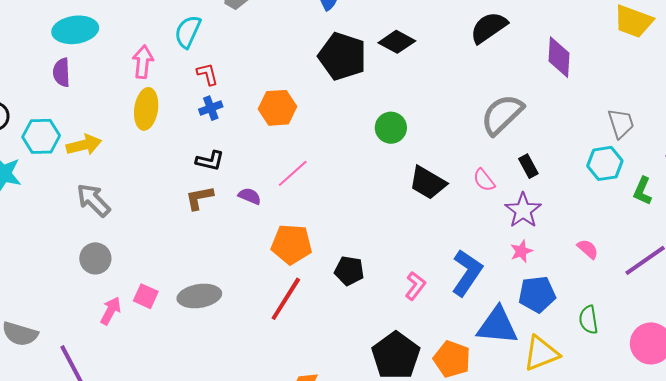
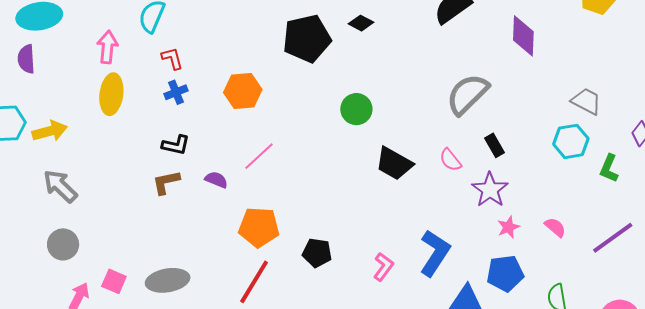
black diamond: (397, 42) -> (361, 23), size x0.7
black pentagon: (342, 56) -> (307, 38), turned -30
gray trapezoid: (621, 123) -> (586, 101), turned -44
pink star: (521, 251) -> (508, 227), moved

